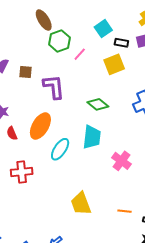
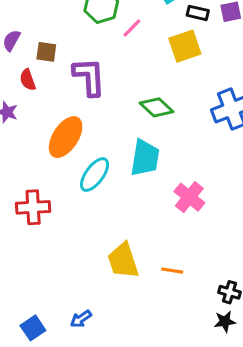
red semicircle: (12, 133) -> (28, 80), moved
orange line: (124, 211) -> (172, 271), moved

